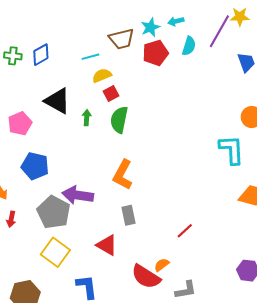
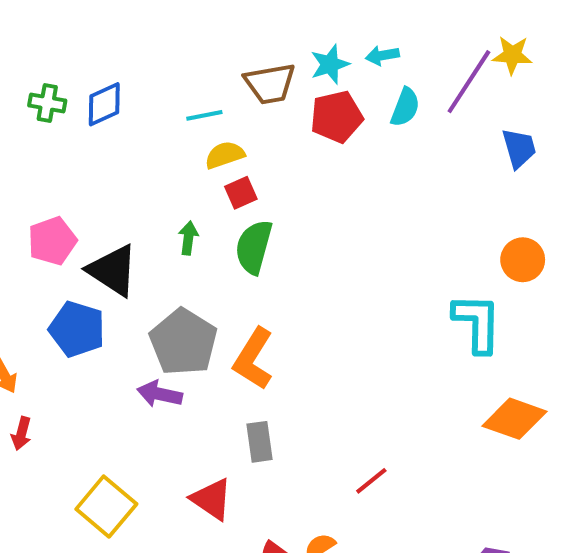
black triangle: (57, 101) -> (113, 270), moved
purple arrow: (78, 195) -> (160, 394), size x0.7
gray pentagon: (54, 212) -> (183, 342), moved

